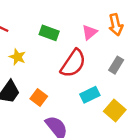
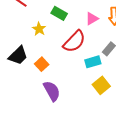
yellow star: (17, 57) -> (39, 29), moved
cyan rectangle: (90, 95) -> (93, 62), moved

